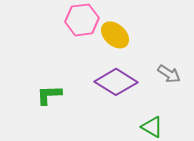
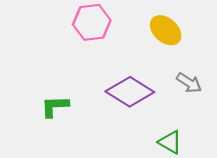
yellow ellipse: (115, 35) -> (166, 30), moved

